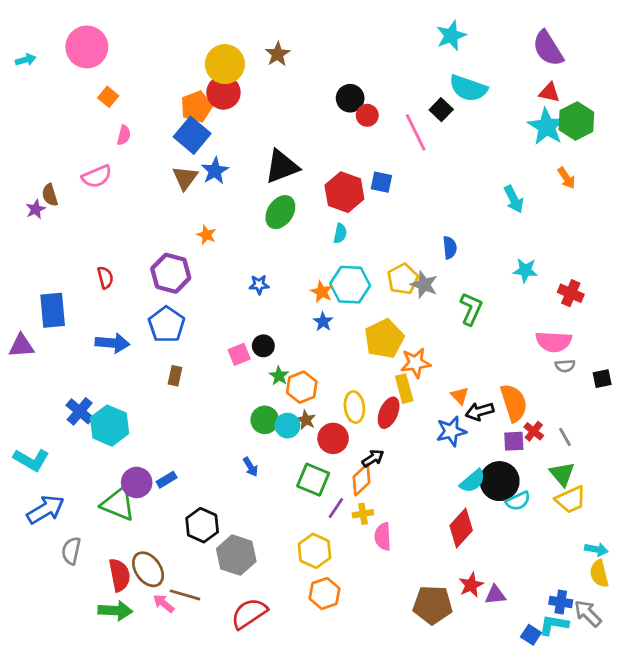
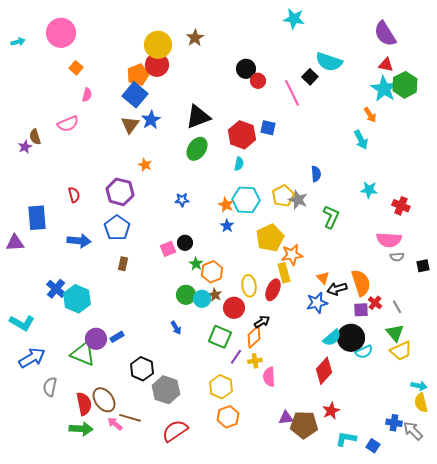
cyan star: (451, 36) -> (294, 19), moved, turned 30
orange arrow: (566, 178) -> (370, 115), moved
purple triangle: (495, 595) -> (286, 418), moved
cyan L-shape: (554, 625) -> (346, 439), moved

